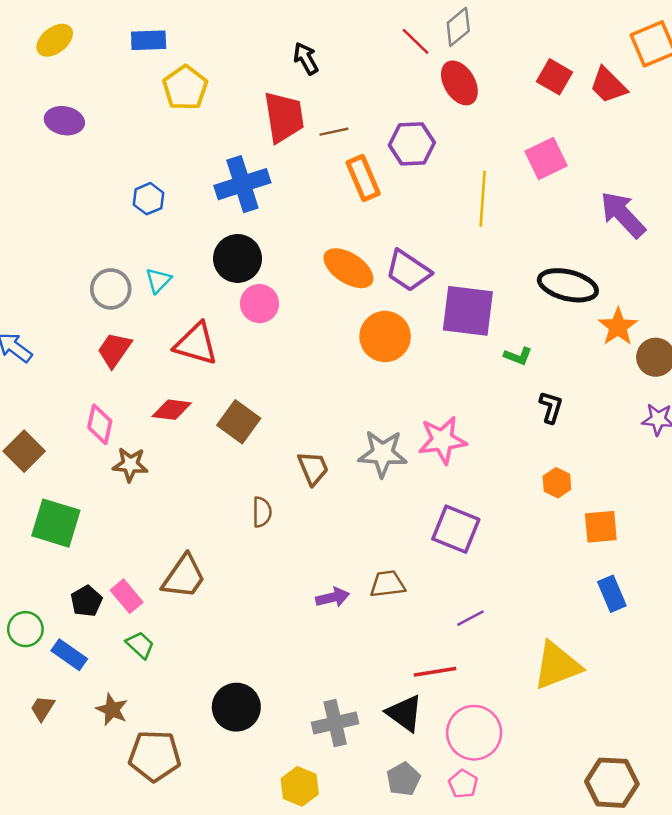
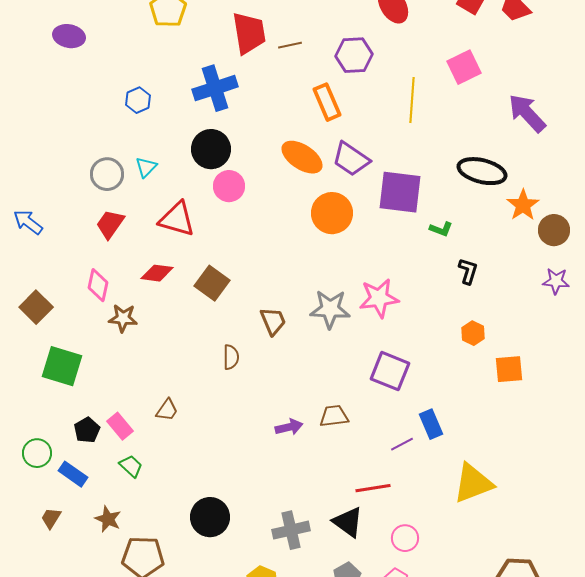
orange rectangle: (363, 178) -> (327, 102), moved
brown trapezoid: (184, 577) -> (167, 410), size x0.6
blue rectangle: (612, 594) -> (431, 424), moved
pink circle: (474, 733) -> (405, 538), size x0.6

